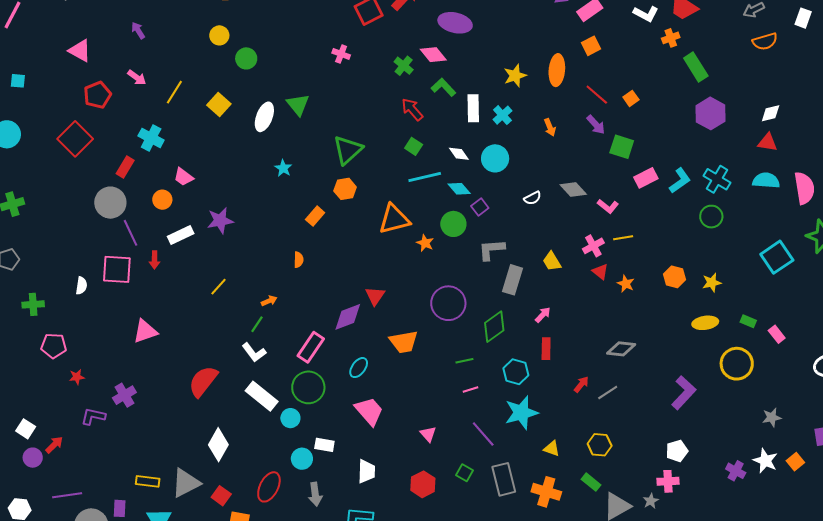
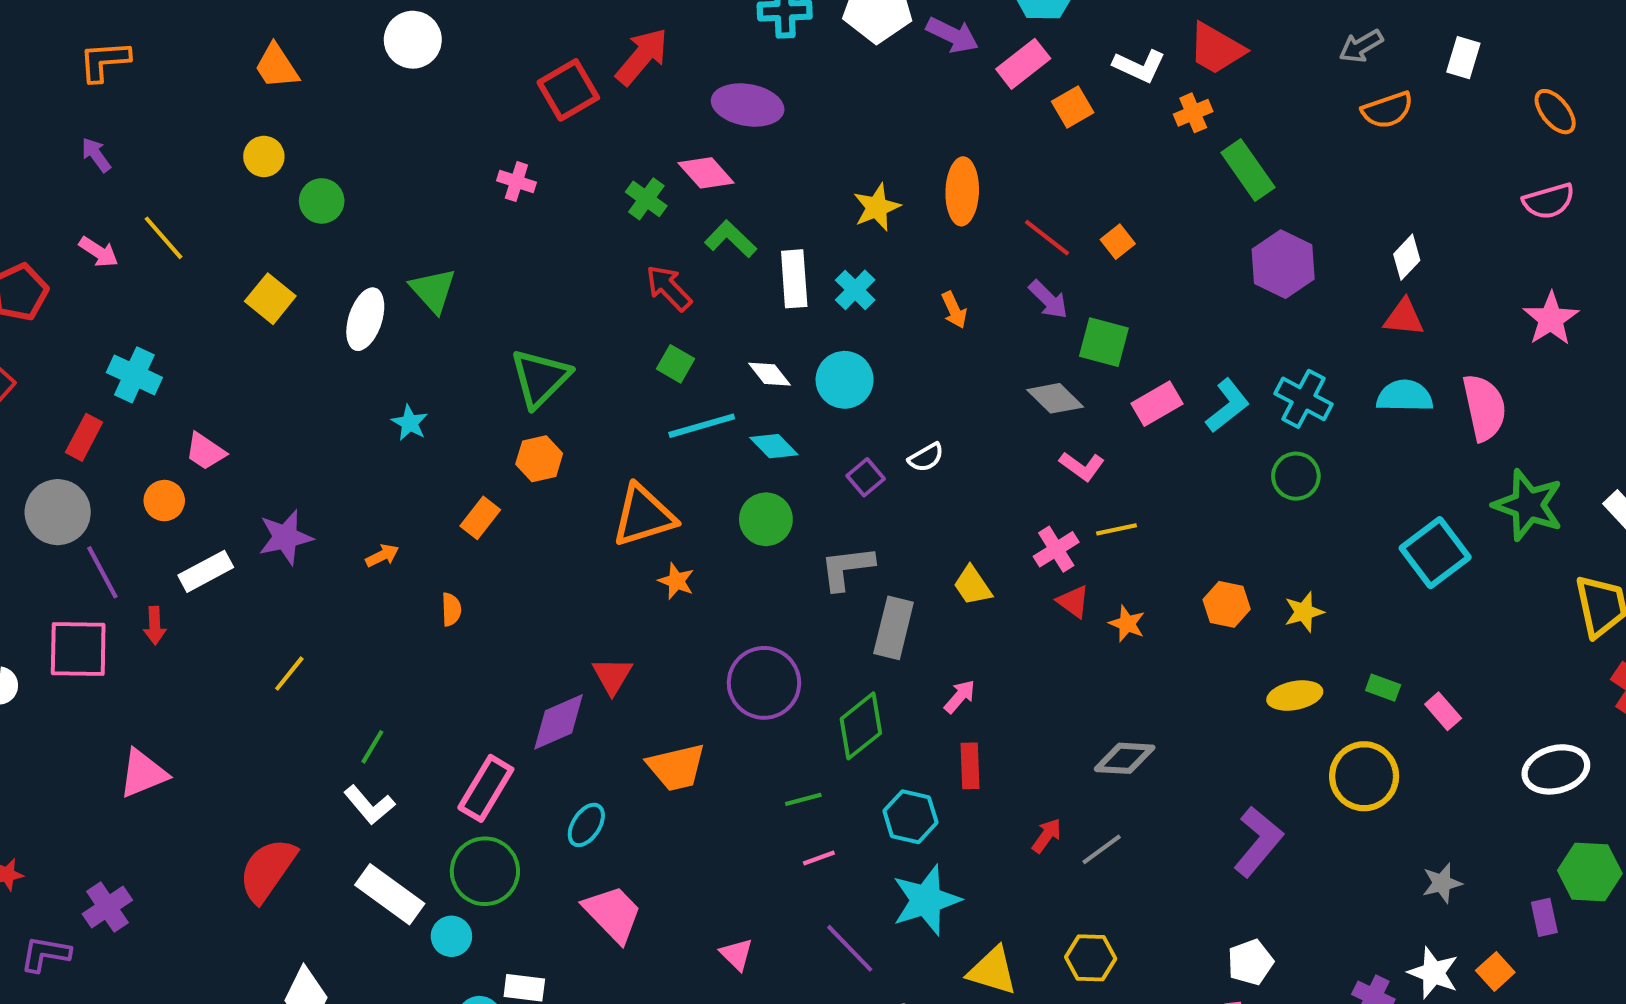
orange square: (591, 46) -> (1073, 107), moved
yellow line: (174, 92) -> (164, 238), moved, turned -70
white diamond: (771, 113) -> (1407, 257), turned -30
gray diamond: (573, 190) -> (1055, 398), moved
purple square: (480, 207) -> (866, 477), moved
orange star: (425, 243) -> (676, 581), moved
orange arrow: (269, 301) -> (382, 556), moved
yellow triangle: (552, 449) -> (992, 971), size x1.5

